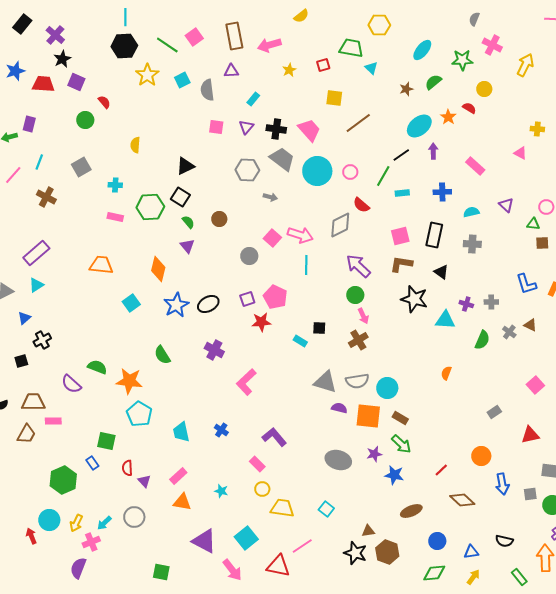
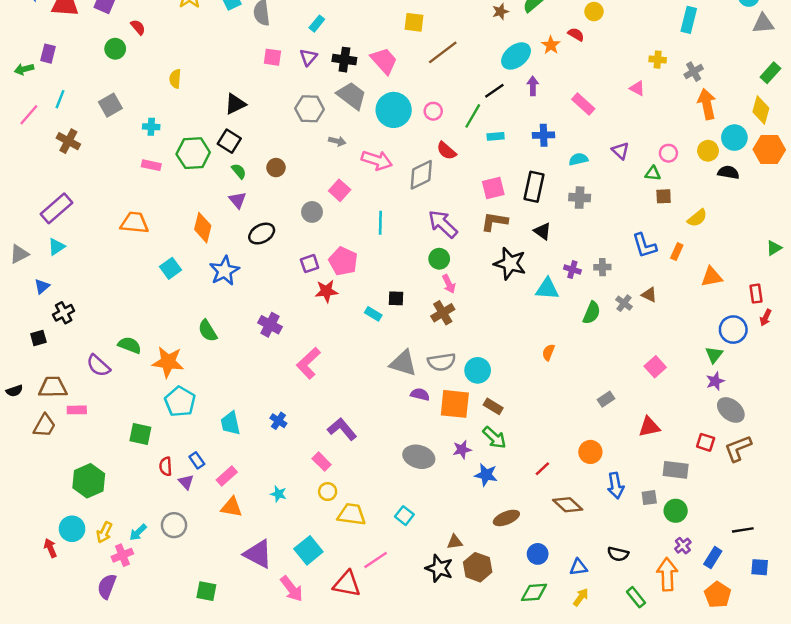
pink arrow: (300, 235) -> (377, 160), moved
black ellipse: (208, 304) -> (262, 234), moved
blue rectangle: (92, 463) -> (197, 460), moved

